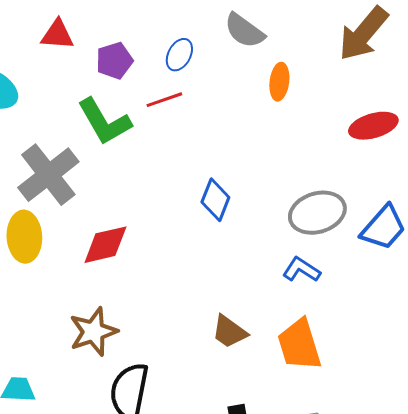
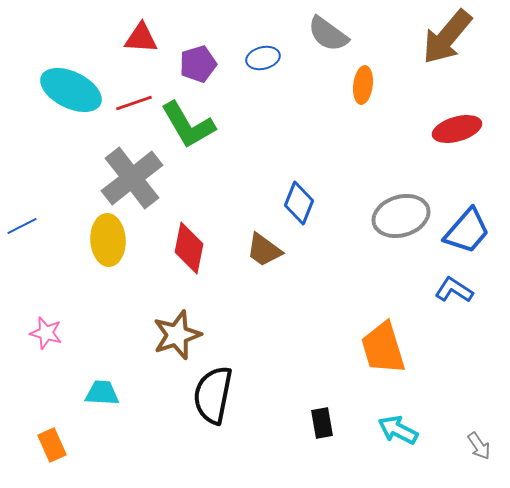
blue ellipse: (179, 55) -> (263, 58), turned 48
red line: (164, 100) -> (134, 103), moved
red diamond: (105, 245) -> (189, 248), turned -66
blue L-shape: (301, 270) -> (454, 290), moved
brown trapezoid: (229, 332) -> (264, 250), moved

